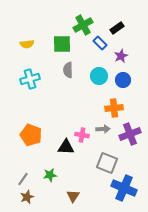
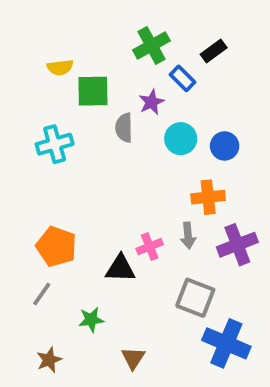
yellow semicircle: (27, 44) -> (60, 67), moved
green square: (62, 44) -> (93, 91), moved
purple star: (121, 56) -> (151, 102), moved
gray arrow: (103, 129) -> (188, 236), turned 88
pink cross: (82, 135) -> (150, 247), turned -32
gray line: (23, 179) -> (42, 294), moved

